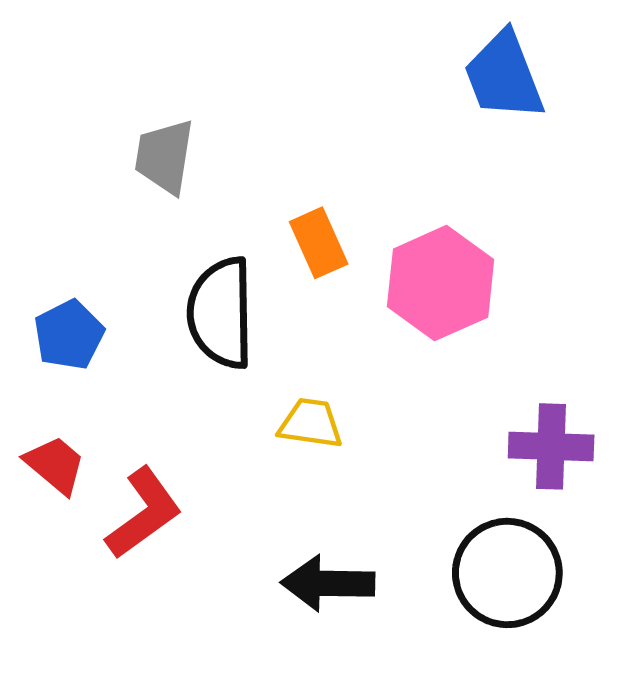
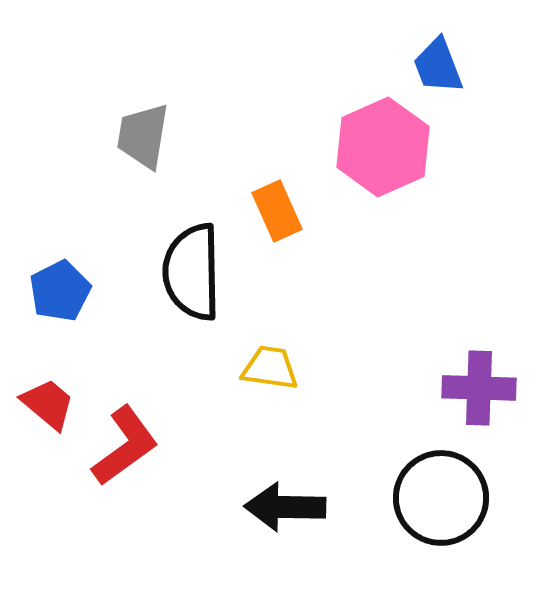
blue trapezoid: (504, 76) -> (438, 66), size x0.7
pink hexagon: (441, 283) -> (383, 147), moved

